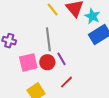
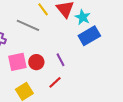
gray line: (48, 39) -> (28, 25), moved, turned -60
purple line: (61, 59) -> (61, 60), moved

